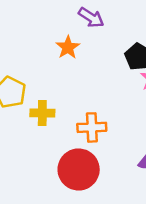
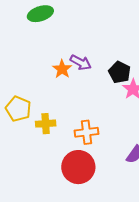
purple arrow: (91, 18) -> (81, 62), moved

